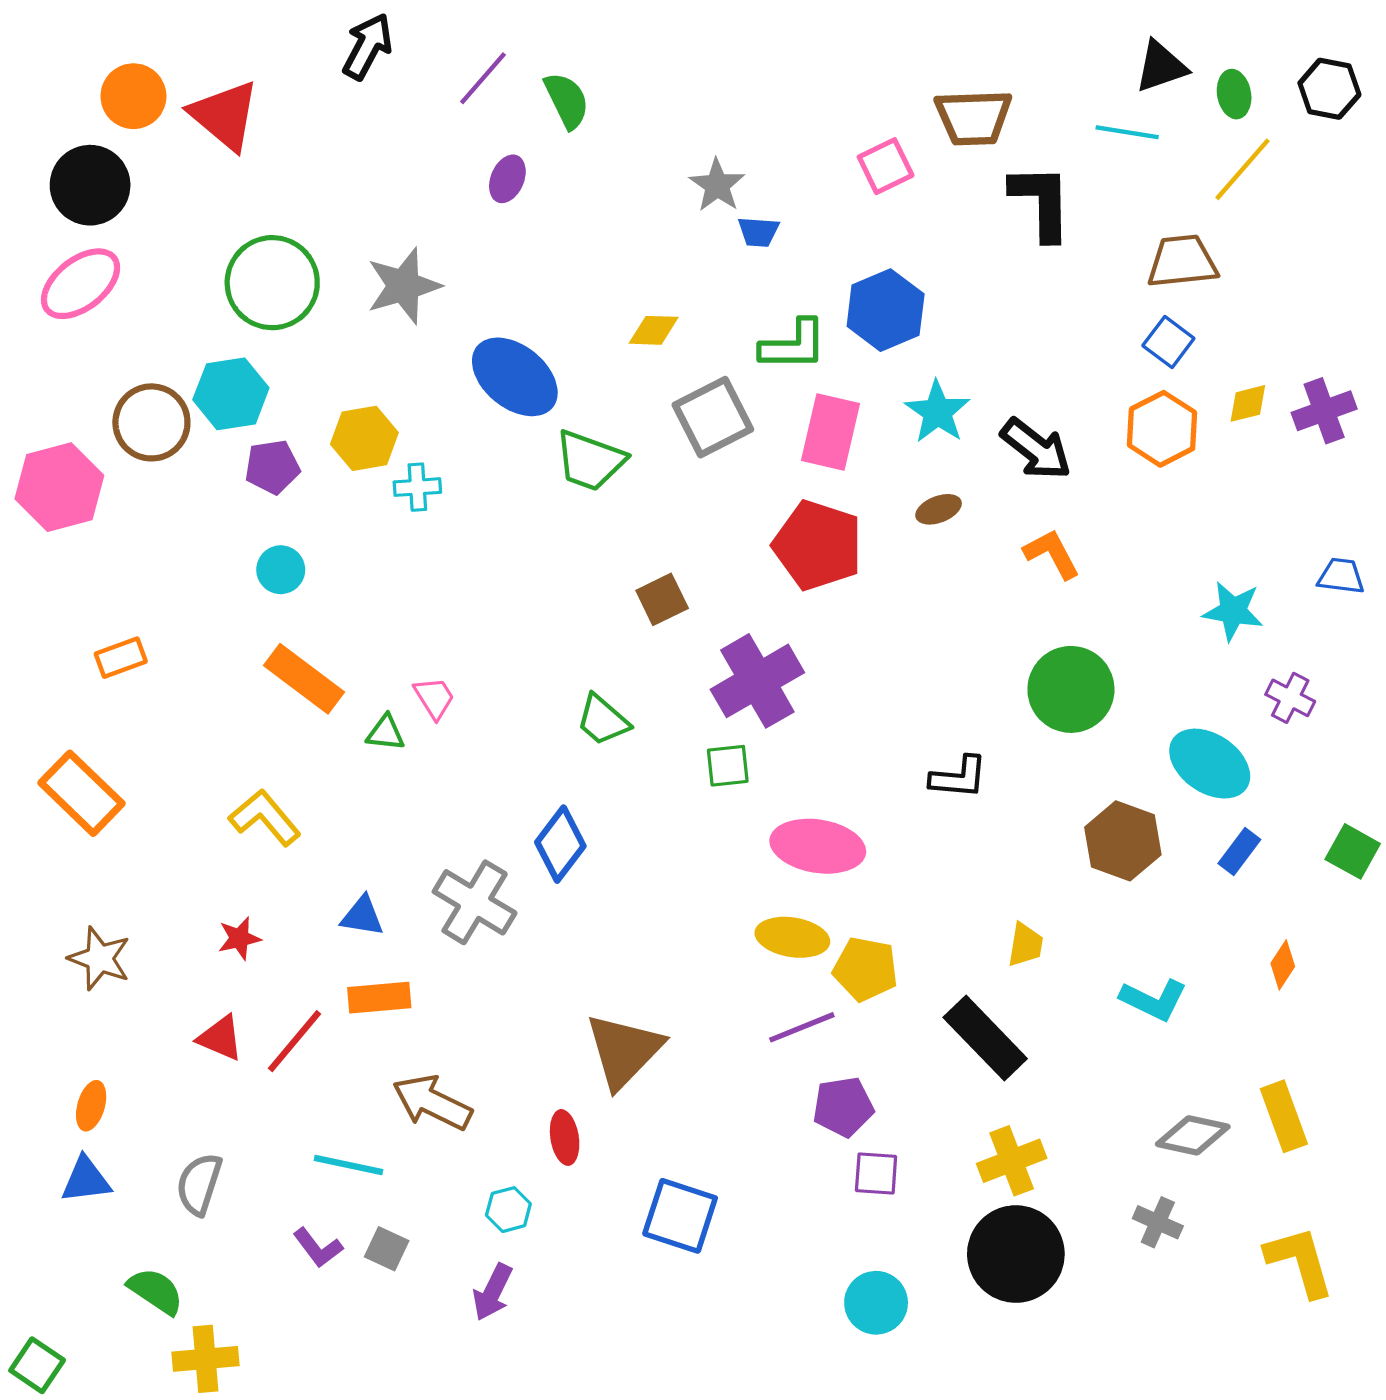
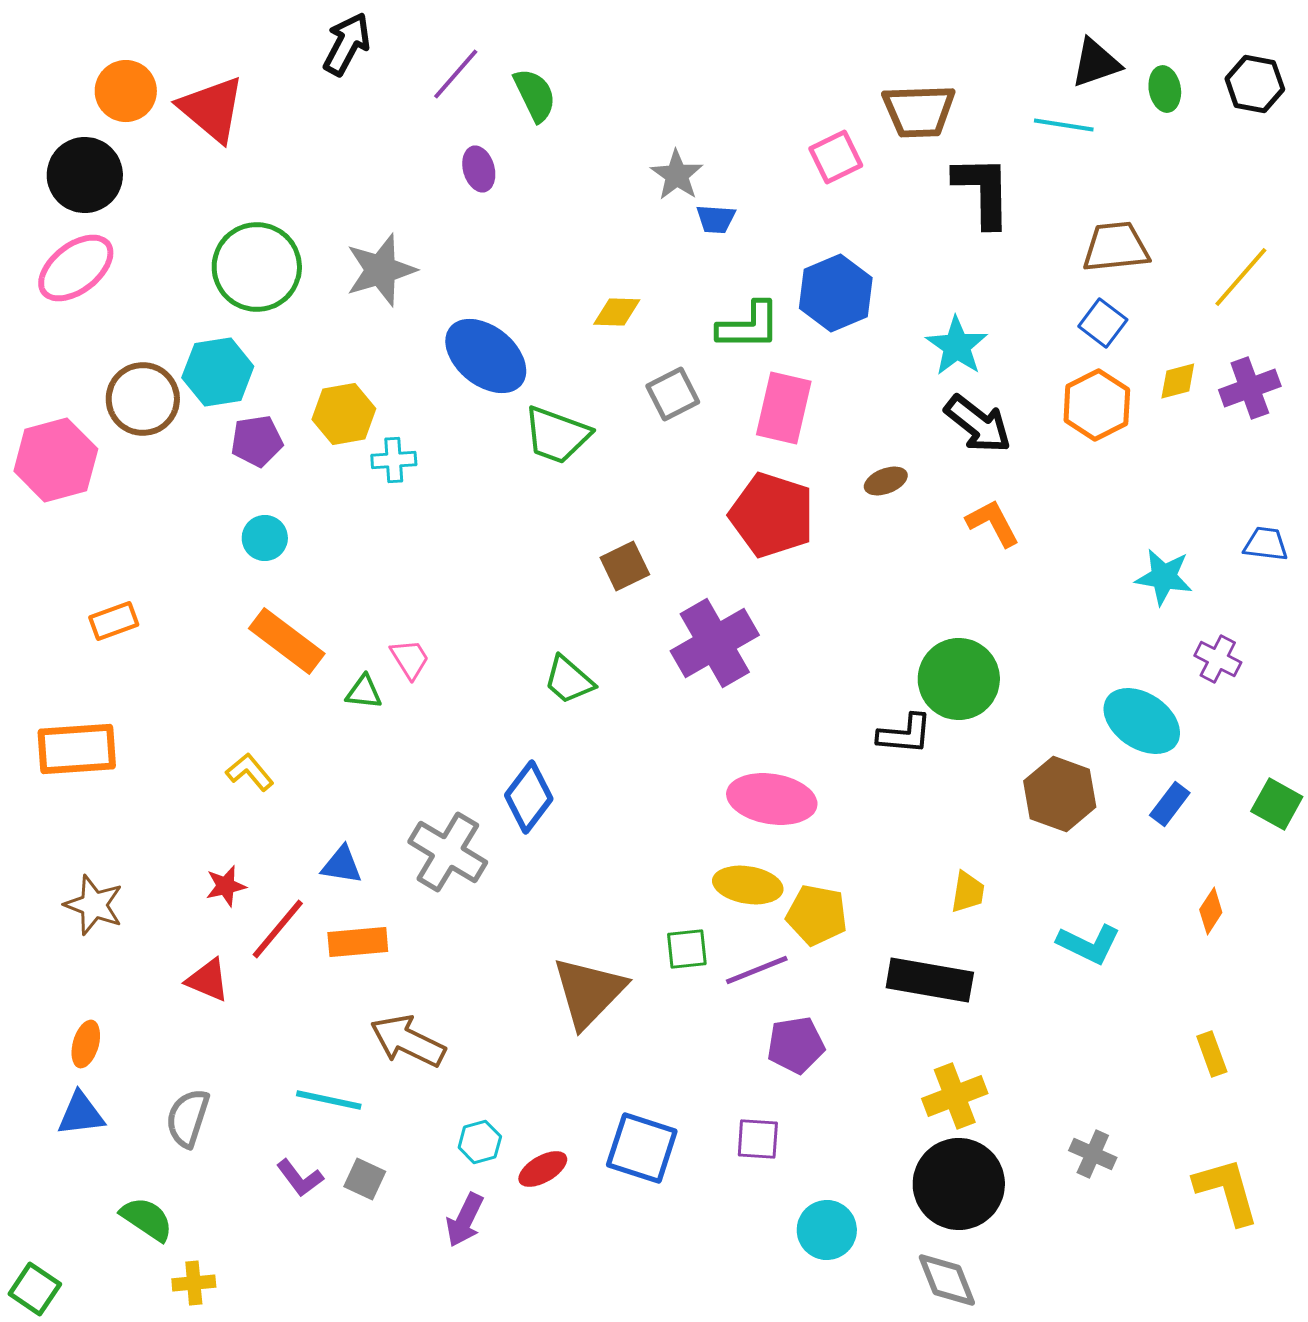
yellow line: (1243, 169) -> (1241, 277), moved
purple ellipse: (507, 179) -> (479, 169), turned -39
cyan star: (937, 412) -> (957, 346), moved
gray square: (713, 417) -> (673, 394), size x0.7
green circle: (1071, 689) -> (959, 679), moved
green square: (728, 766) -> (687, 949), moved
orange rectangle: (82, 793) -> (77, 749), turned -48
yellow L-shape: (265, 818) -> (250, 772), size x0.7
black rectangle: (985, 1038) -> (930, 980), turned -36
red line: (294, 1041) -> (278, 929), moved
yellow rectangle: (1284, 1116) -> (1212, 1054), size x0.7
gray diamond: (1193, 1135) -> (947, 1280), moved, turned 56
red ellipse: (565, 1137) -> (543, 1169), moved, turned 69
purple square: (876, 1174) -> (758, 1139), moved
yellow cross: (205, 1359) -> (194, 1283), size x0.7

